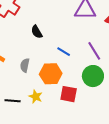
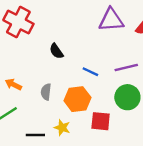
purple line: (94, 51) -> (126, 67), turned -66

